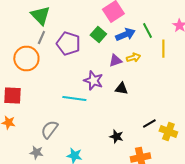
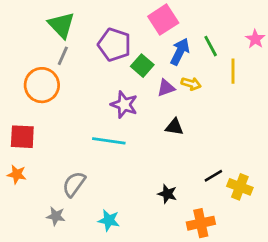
green square: (98, 34) -> (142, 66), moved
blue arrow: (125, 34) -> (180, 52), turned -42
purple pentagon: (68, 44) -> (114, 45), moved
yellow arrow: (133, 58) -> (191, 84), turned 32
purple star: (93, 80) -> (124, 105), moved

